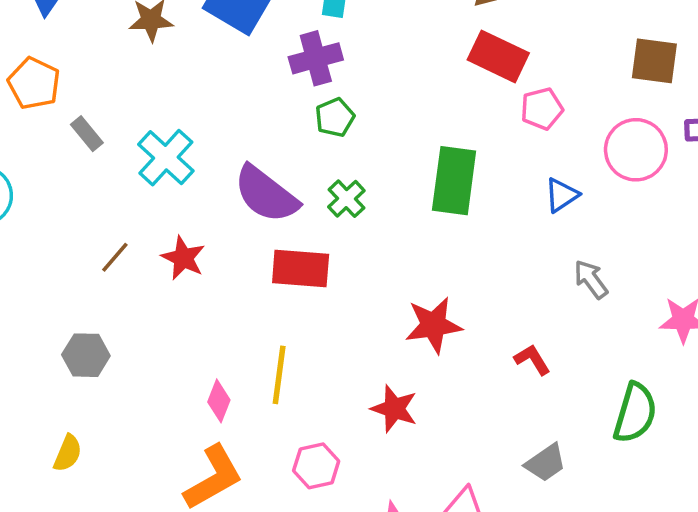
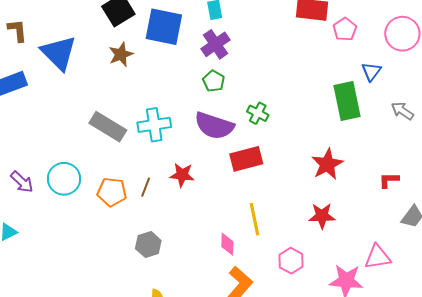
orange pentagon: (34, 83) -> (112, 192), moved
green pentagon: (335, 117) -> (214, 81), moved
gray rectangle: (87, 134) -> (108, 127), size x1.8
cyan cross: (166, 158) -> (154, 125), turned -32
green rectangle: (454, 181) -> (347, 101), moved
red L-shape: (532, 360) -> (389, 180), moved, turned -40

